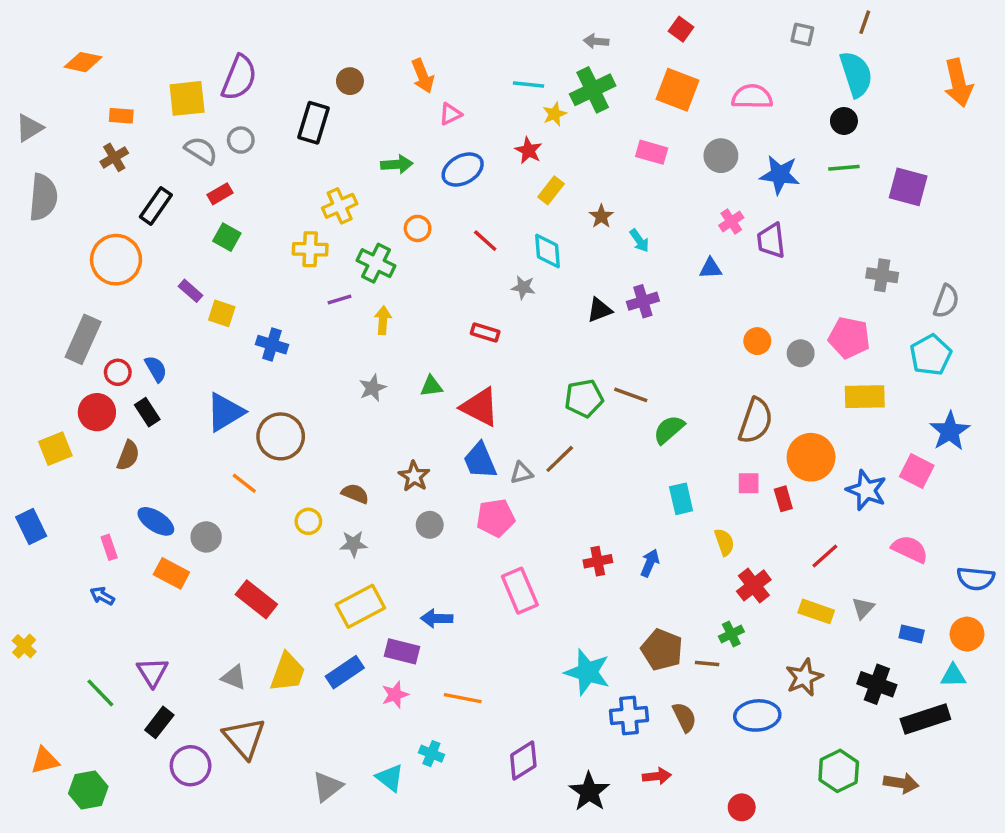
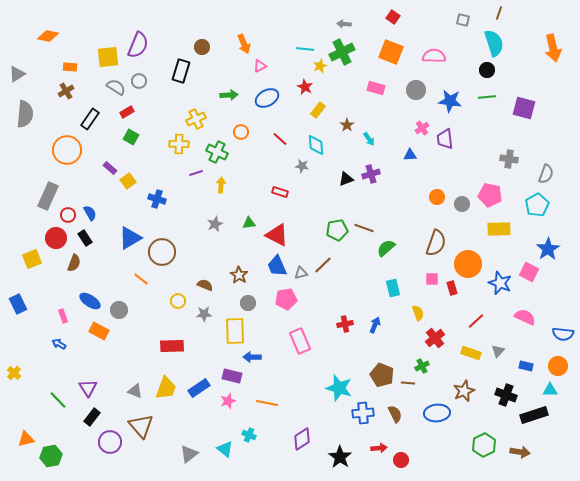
yellow square: (222, 313) -> (128, 181), turned 35
red rectangle: (256, 599) -> (172, 346), moved, turned -40
yellow rectangle: (360, 606) -> (235, 331), moved, turned -64
red circle: (742, 807) -> (401, 460), moved

